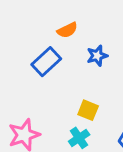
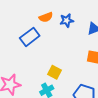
blue star: (97, 56) -> (67, 20), moved

